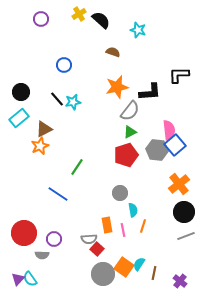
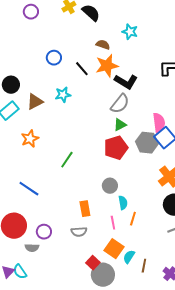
cyan star: (138, 30) -> (130, 32), moved
orange star: (117, 87) -> (107, 66), moved
black L-shape: (150, 92) -> (126, 82), moved, turned 35
black line: (57, 99) -> (82, 69), moved
brown triangle: (44, 129) -> (35, 102), moved
blue line: (58, 194) -> (29, 189), moved
orange rectangle: (107, 225) -> (85, 209), moved
red square: (97, 249) -> (93, 263), moved
orange square: (124, 267) -> (114, 249), moved
gray circle: (103, 274) -> (103, 275), moved

